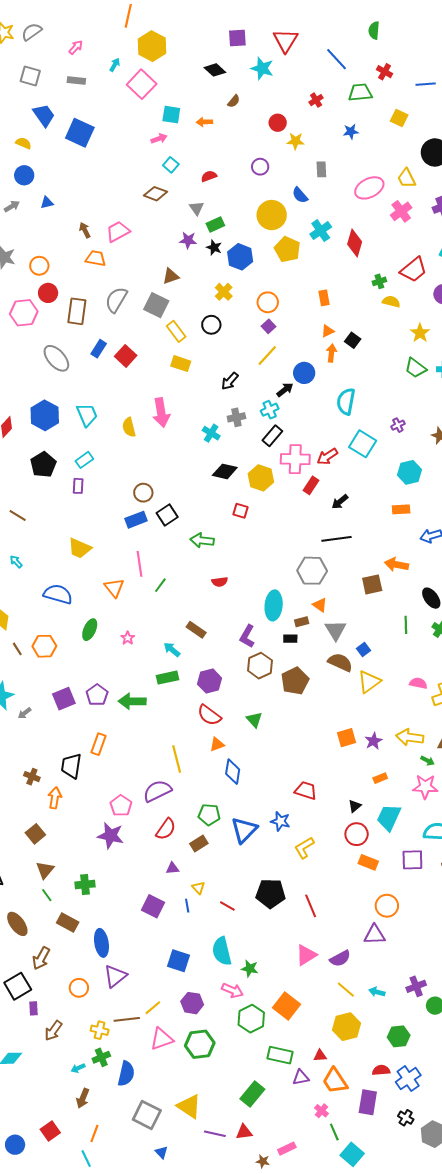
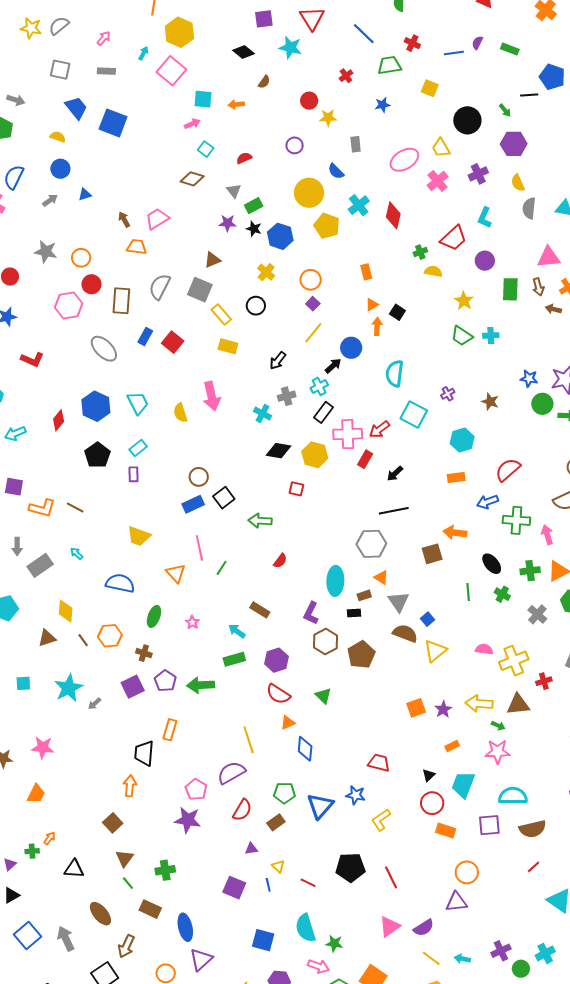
red semicircle: (220, 582) -> (280, 561), turned -42
brown cross: (32, 777) -> (144, 653), moved

